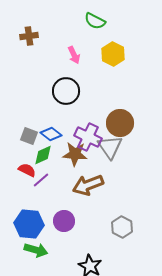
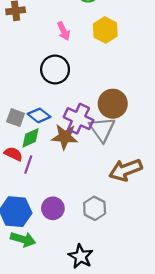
purple line: (41, 180) -> (28, 165), turned -30
brown arrow: (88, 185) -> (126, 170), moved
gray hexagon: (122, 227) -> (95, 208), moved

